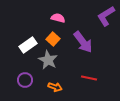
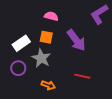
orange square: (53, 39) -> (46, 37), turned -32
purple circle: (25, 80) -> (18, 68), moved

